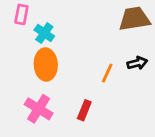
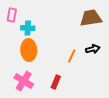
cyan cross: (44, 33) -> (28, 28), turned -32

